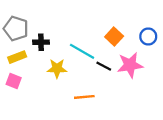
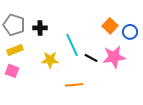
orange square: (114, 37) -> (110, 26), moved
black cross: (41, 42) -> (40, 28), moved
cyan line: (82, 51) -> (72, 45), turned 35

